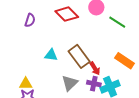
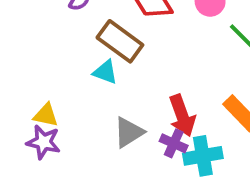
brown rectangle: (79, 56) -> (120, 41), moved, turned -30
red arrow: (95, 68) -> (182, 116), size x1.5

